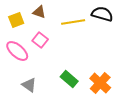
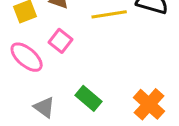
green rectangle: (69, 79) -> (89, 98), moved

